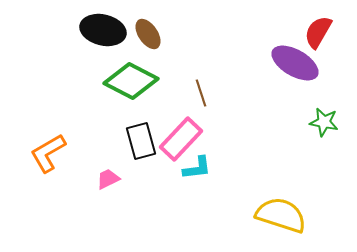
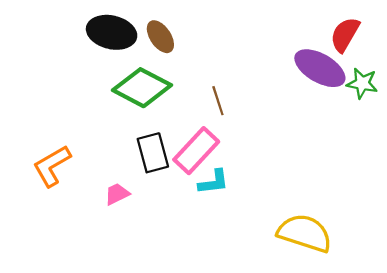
green star: (324, 122) -> (362, 83), moved

